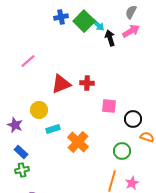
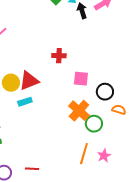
red triangle: (61, 84) -> (29, 81), moved
orange cross: (78, 142) -> (79, 111), moved

